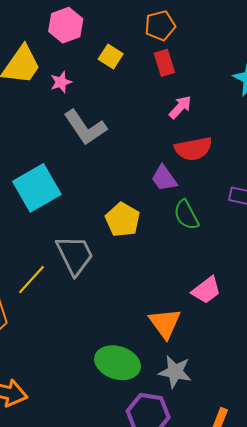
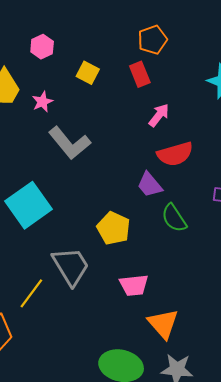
pink hexagon: (66, 25) -> (42, 47), size x0.7
orange pentagon: (160, 26) -> (152, 40), moved
pink trapezoid: (206, 290) -> (134, 285), moved, turned 36

